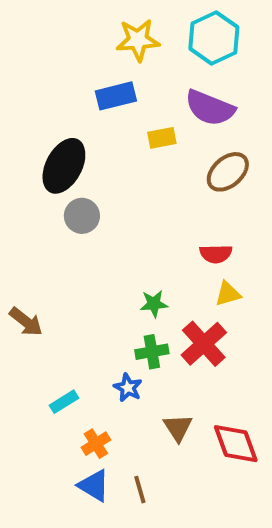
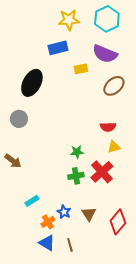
gray circle: (82, 216) -> (19, 119), moved
blue star: (128, 388) -> (64, 212), moved
red diamond: (236, 444) -> (118, 222), turned 60

